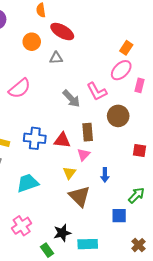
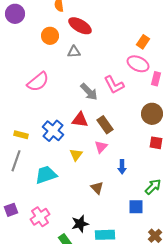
pink ellipse: (121, 70) -> (138, 64), turned 70
brown circle: (118, 116) -> (152, 114), moved
brown rectangle: (88, 132) -> (105, 125), turned -30
blue cross: (35, 138) -> (53, 131), turned 35
red triangle: (62, 140) -> (80, 120), moved
yellow triangle: (69, 173) -> (76, 155), moved
brown triangle: (80, 196) -> (97, 188), size x0.6

